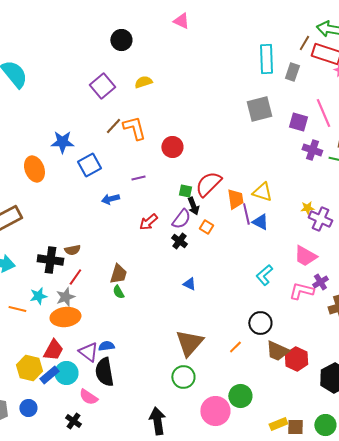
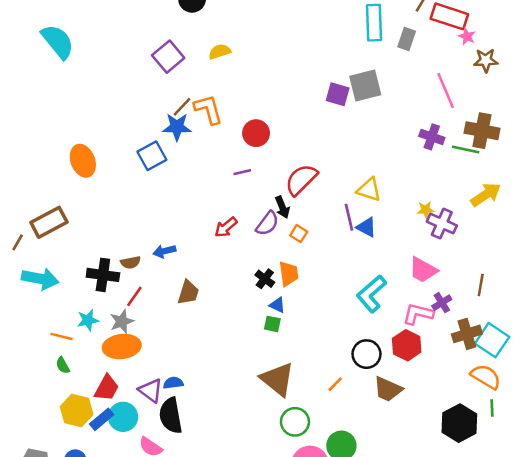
purple square: (298, 122) -> (338, 94), moved
blue star: (62, 142) -> (177, 127), moved
purple line: (138, 178) -> (242, 172), moved
green square: (185, 191) -> (272, 324), moved
blue arrow: (110, 199) -> (164, 251), moved
orange trapezoid: (235, 199) -> (289, 274), moved
black cross: (179, 241) -> (265, 279), moved
cyan L-shape: (264, 275) -> (372, 294), size x1.4
green semicircle: (118, 292) -> (63, 365), moved
brown triangle: (189, 343) -> (277, 379), turned -32
red hexagon: (296, 359) -> (407, 345), moved
green circle: (183, 377) -> (295, 422), moved

